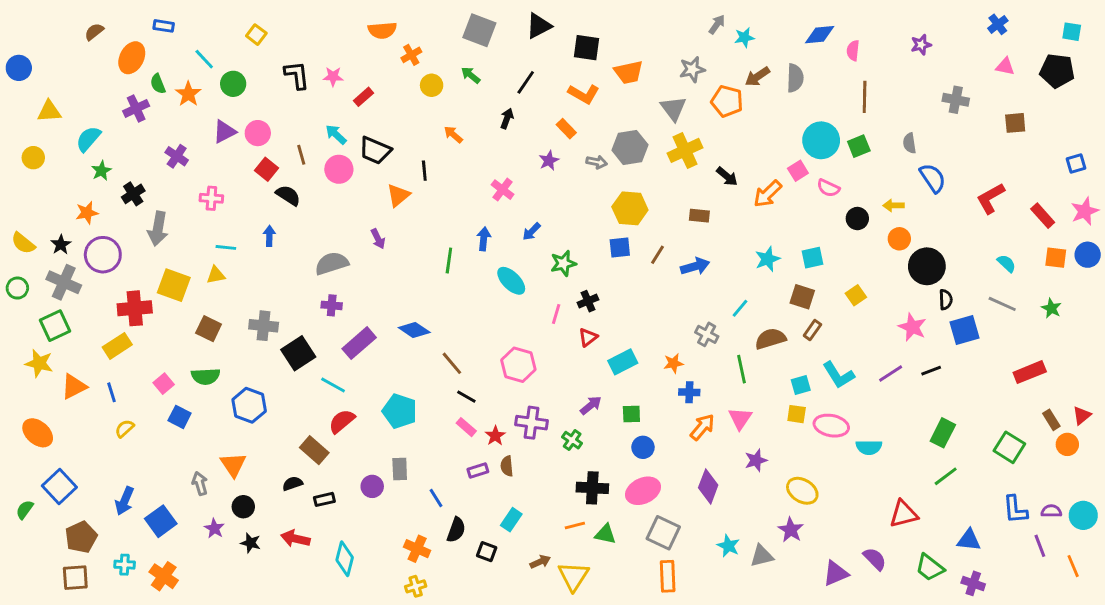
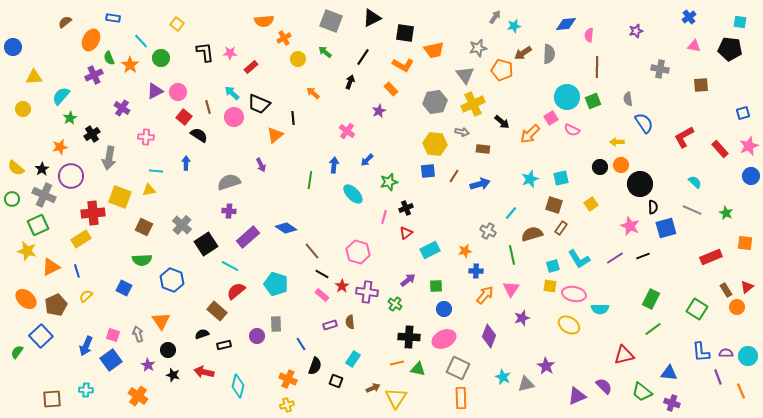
gray arrow: (597, 162) -> (462, 132), moved
black circle: (857, 219) -> (600, 167), moved
orange square: (1056, 258) -> (745, 243), moved
gray cross: (264, 326) -> (182, 225), turned 36
pink square: (164, 384) -> (113, 335), moved, turned -32
red star: (495, 436) -> (342, 286), moved
yellow ellipse: (802, 491) -> (569, 325), moved
brown pentagon: (81, 537) -> (56, 305), moved
orange cross: (164, 576) -> (138, 396), moved

